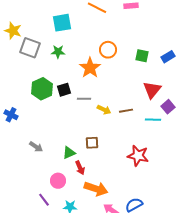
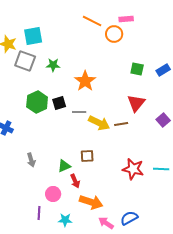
cyan square: (62, 23) -> (33, 36), moved
orange circle: (108, 50) -> (114, 34), moved
red triangle: (152, 90) -> (136, 103), moved
yellow arrow: (104, 110) -> (99, 123), size x1.5
cyan line: (153, 120) -> (161, 169), moved
gray arrow: (36, 147) -> (31, 160), turned 40
purple line: (44, 200) -> (39, 213), turned 40

